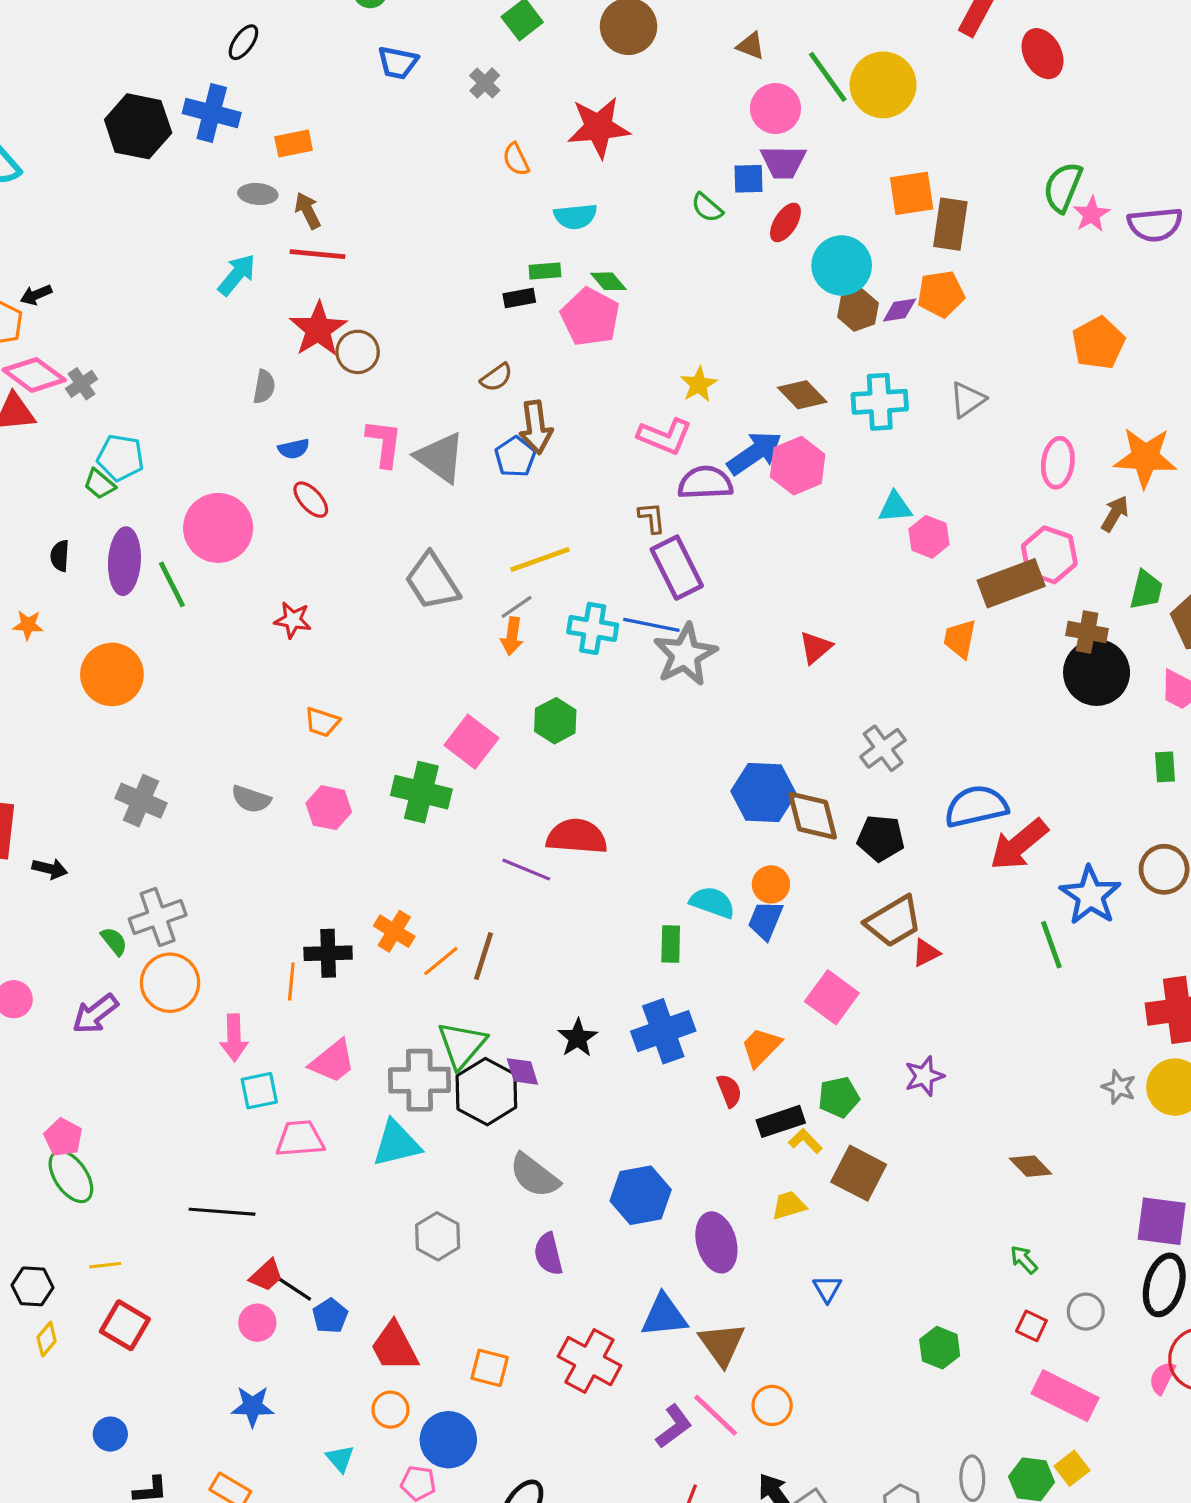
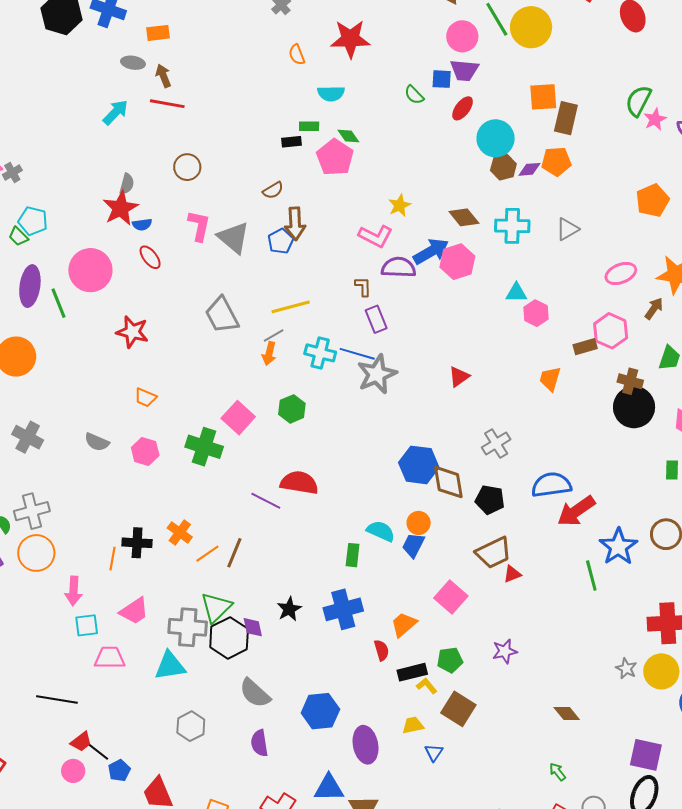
red star: (318, 329) -> (121, 208), moved
pink ellipse: (1058, 463) -> (621, 273), turned 56
purple rectangle: (677, 568) -> (376, 319), size x0.7
brown rectangle: (1011, 583) -> (585, 347), size x0.6
red star: (293, 620) -> (132, 332), size x1.4
blue triangle: (827, 1289) -> (434, 753), moved

